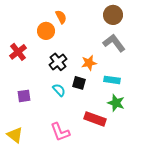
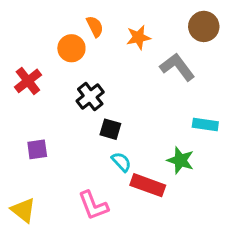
brown circle: (113, 15) -> (204, 26), moved
orange star: (89, 63) -> (138, 37), moved
cyan rectangle: (112, 80) -> (205, 125), moved
black square: (79, 83) -> (110, 129), moved
cyan semicircle: (59, 90) -> (121, 162), moved

